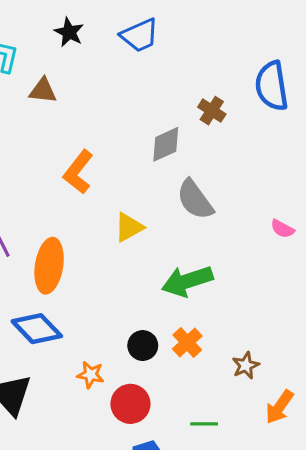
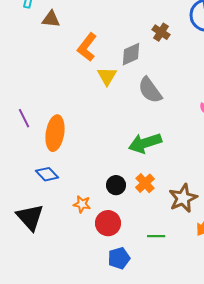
orange L-shape: (78, 172) -> (87, 47), moved
yellow triangle: (129, 227) -> (107, 76), moved, turned -30
blue diamond: (37, 329) -> (47, 174), size x0.7
brown star: (246, 365) -> (183, 198), size x1.6

